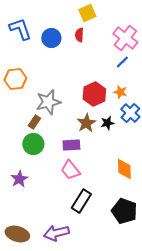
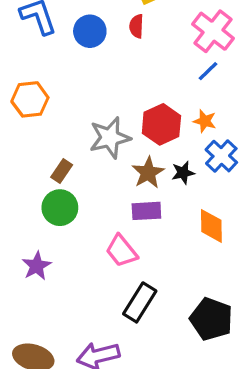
gray star: (48, 102) -> (110, 138), moved
purple rectangle: (71, 145) -> (146, 211), moved
orange diamond: (124, 169) -> (211, 226), moved

